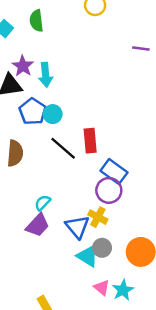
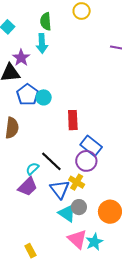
green semicircle: (36, 21) -> (46, 21), moved
cyan arrow: (46, 75) -> (42, 43), moved
black line: (63, 148) -> (51, 161), moved
pink triangle: (102, 288) -> (77, 239), size x1.5

